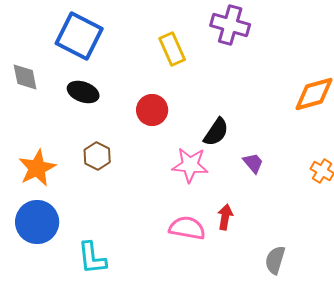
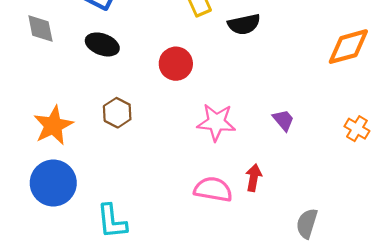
black semicircle: (216, 132) -> (244, 24), moved, turned 44

